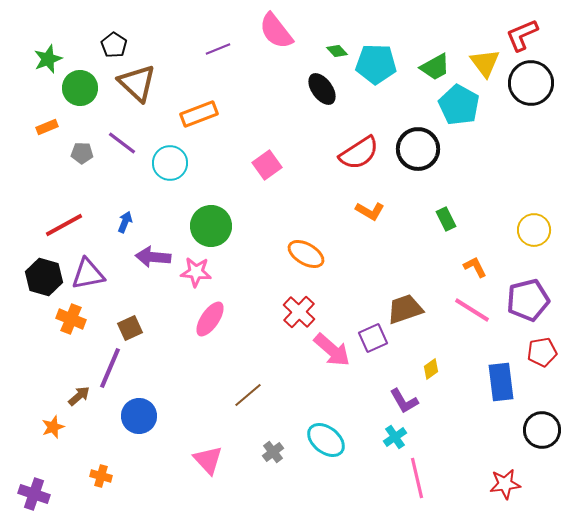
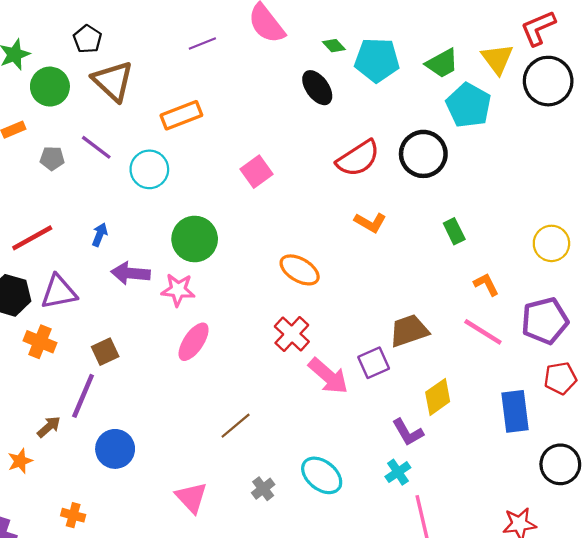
yellow diamond: (431, 369) -> (438, 397), size x1.6

